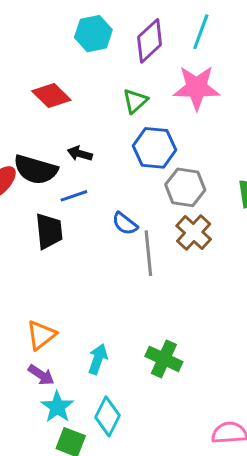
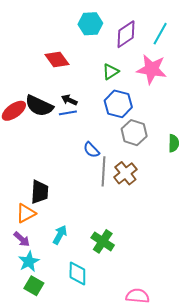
blue line: (74, 196) -> (68, 113), moved
black trapezoid: (49, 231) -> (40, 192), moved
brown cross: (194, 232) -> (125, 173), moved
cyan diamond: (108, 416) -> (77, 273), moved, turned -35

